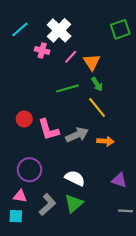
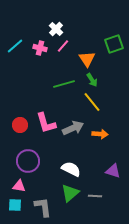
cyan line: (20, 29) -> (15, 46), moved
green square: (120, 29) -> (114, 44), moved
white cross: (59, 30) -> (56, 29), size x0.6
pink line: (71, 57) -> (63, 46), moved
red circle: (24, 119) -> (20, 125), moved
gray L-shape: (47, 205) -> (43, 207), moved, turned -55
gray line: (126, 211) -> (95, 196), moved

